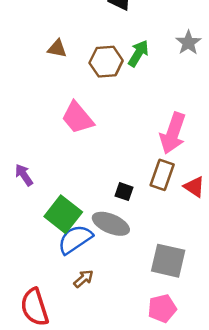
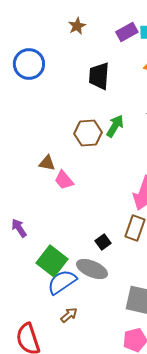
brown triangle: (57, 49) -> (47, 163), moved
pink trapezoid: (77, 118) -> (64, 180), size x0.7
black square: (124, 192) -> (103, 242), turned 35

